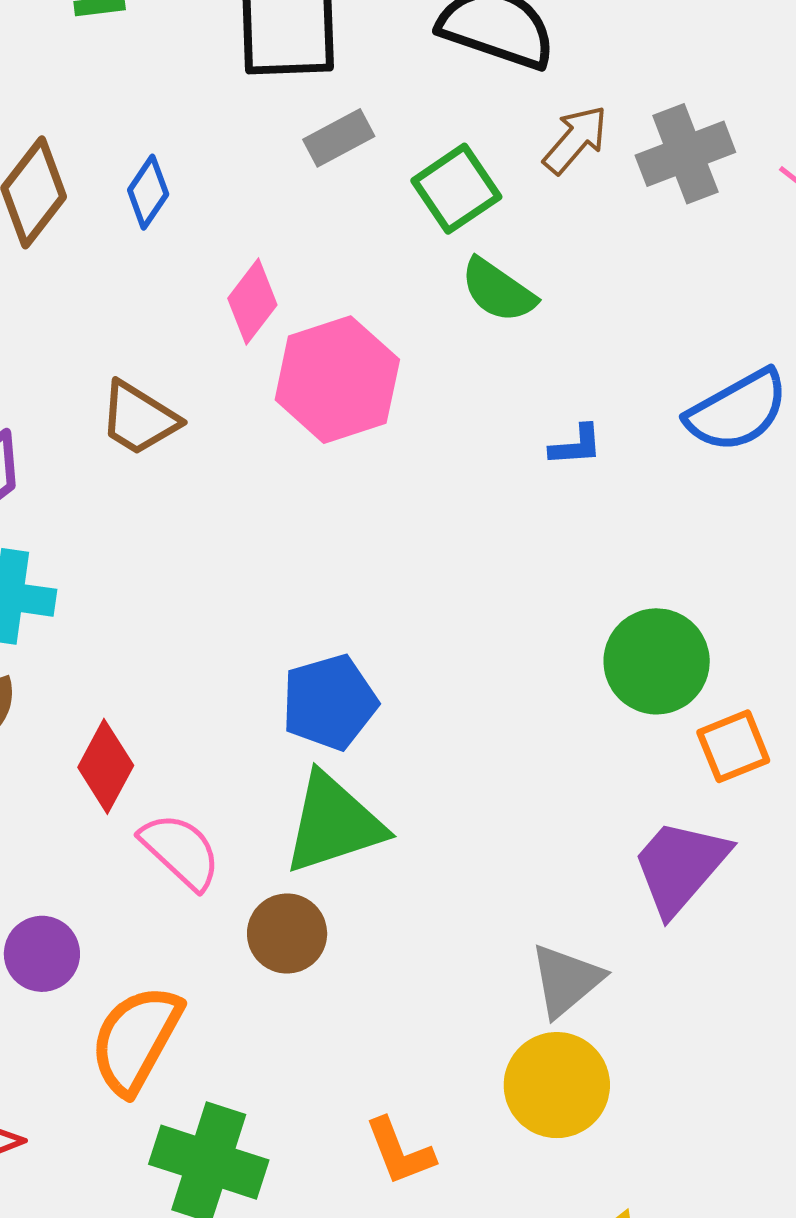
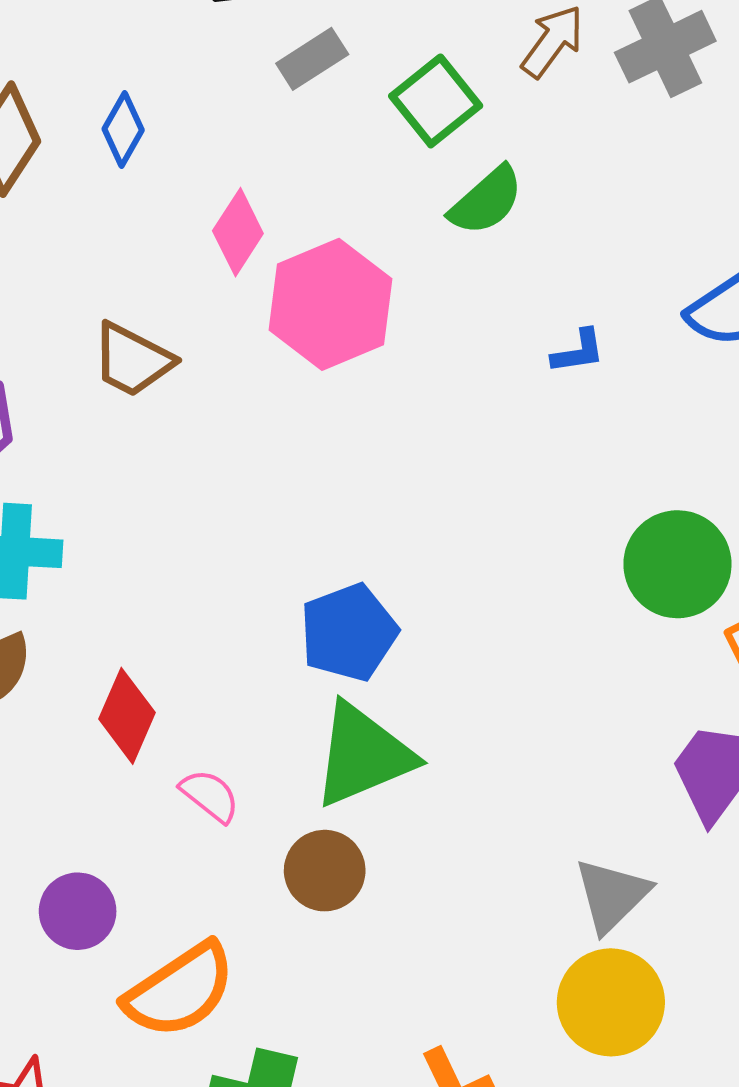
green semicircle: (498, 290) -> (486, 201), turned -72
pink semicircle: (181, 851) -> (210, 796), size x0.7
orange semicircle: (136, 1039) -> (180, 990), turned -148

